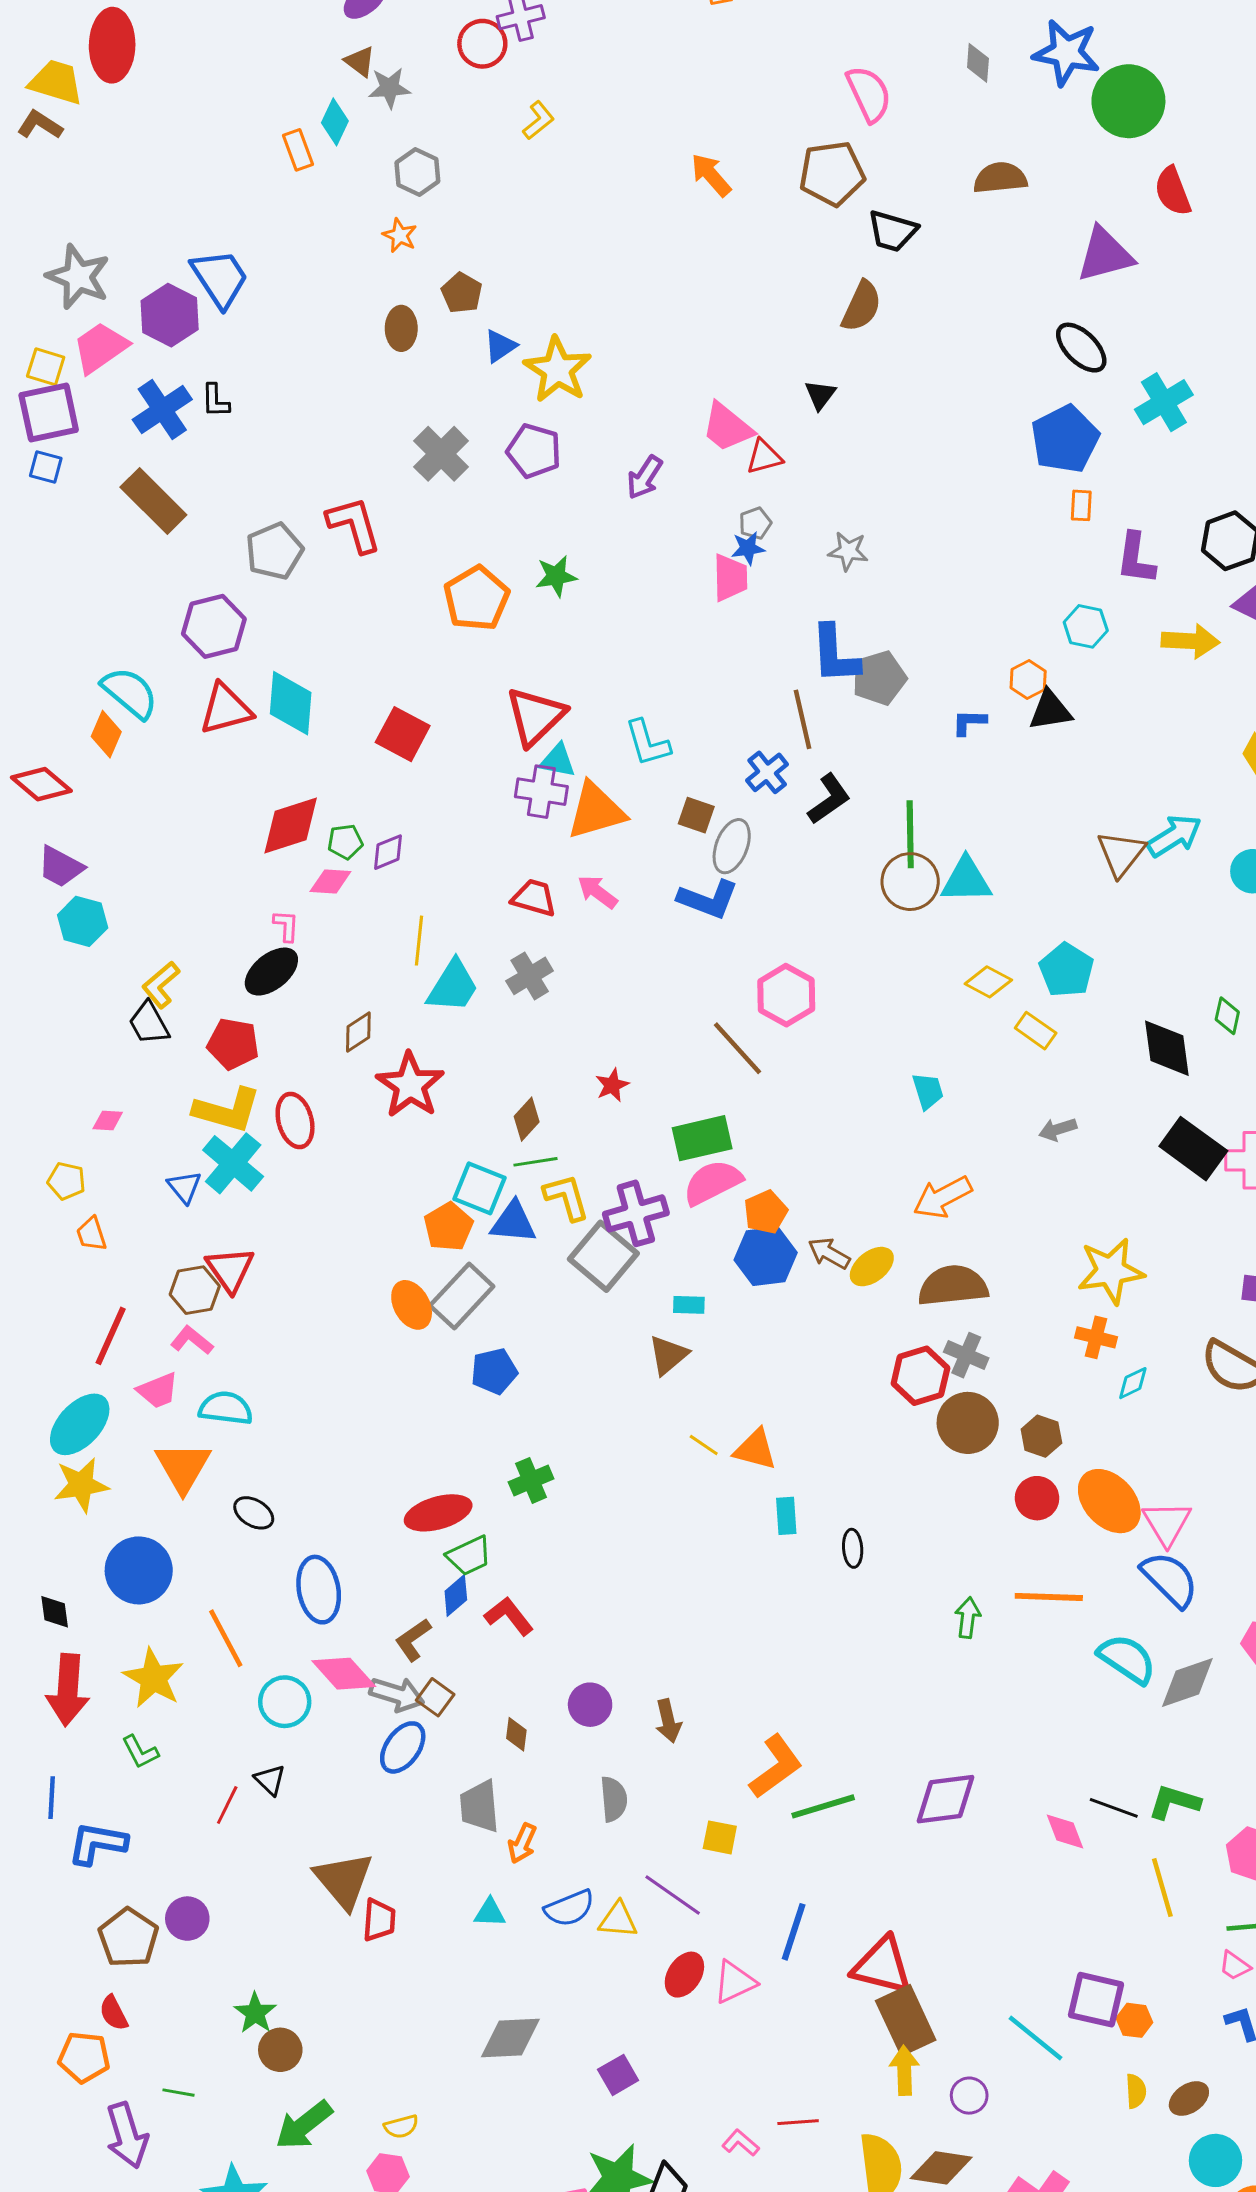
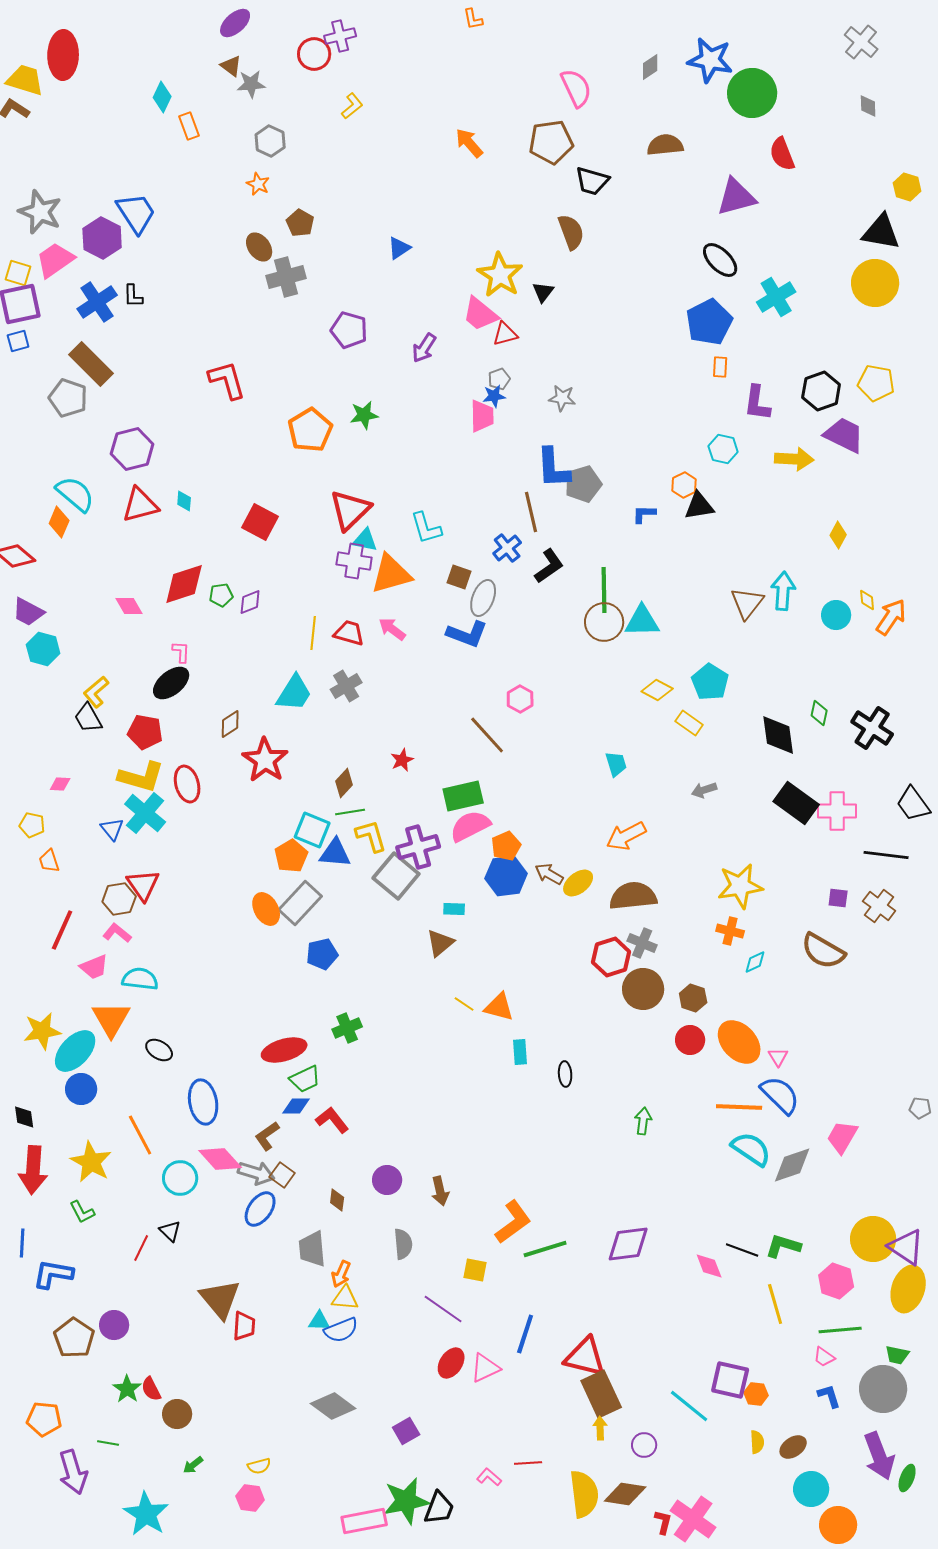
gray diamond: (978, 63) -> (650, 67), turned 52
cyan diamond: (335, 122) -> (162, 97), moved
brown semicircle: (861, 306) -> (571, 232), turned -45
brown ellipse: (401, 328) -> (259, 247), turned -36
blue triangle: (500, 346) -> (399, 248), moved
yellow star: (558, 370) -> (500, 275), moved
gray cross: (441, 454) -> (286, 277), moved, turned 30
blue square: (46, 467) -> (18, 341), turned -30
gray pentagon: (274, 551) -> (68, 398), moved, turned -30
cyan diamond: (291, 703) -> (184, 501), size x0.5
cyan arrow: (1174, 836) -> (783, 591), turned -54
pink diamond: (330, 882) -> (129, 606), moved, turned 56
yellow line: (419, 941) -> (313, 633), moved
pink hexagon: (786, 995) -> (520, 699), size x0.7
cyan ellipse: (80, 1424) -> (75, 1051), moved
pink triangle: (1167, 1523) -> (778, 1057), size x0.6
blue circle: (139, 1570) -> (81, 1089), size x0.7
blue diamond: (456, 1595) -> (296, 1106), turned 40
orange line: (1049, 1597) -> (739, 1107), moved
blue semicircle: (569, 1908) -> (341, 1330), moved
yellow triangle: (618, 1920) -> (345, 1298), moved
red semicircle: (114, 2013) -> (151, 1389), moved
green star: (255, 2013) -> (127, 1389), moved
gray diamond: (510, 2038) -> (333, 1406), turned 39
yellow arrow: (904, 2070) -> (600, 1428), size x0.7
green arrow: (304, 2125) -> (193, 1465), size x0.5

